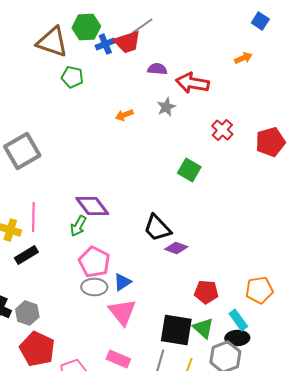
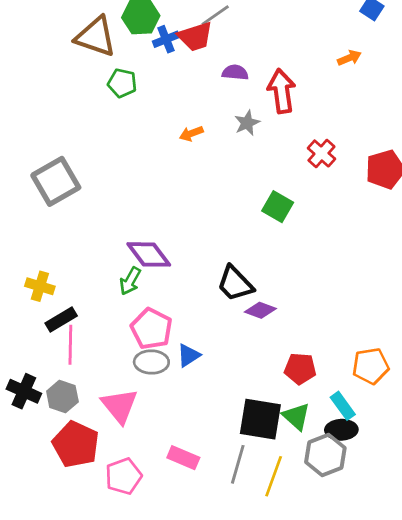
red arrow: (192, 83) -> (282, 91), turned 72
pink line: (33, 217) -> (70, 345), moved
pink triangle: (122, 312) -> (120, 406), moved

